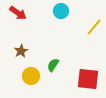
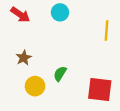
cyan circle: (61, 11) -> (60, 12), moved
yellow line: (94, 27) -> (107, 31), turned -36

